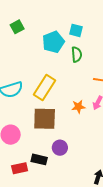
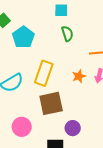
cyan pentagon: (53, 42) -> (23, 37), moved
orange star: (78, 107) -> (79, 76), moved

